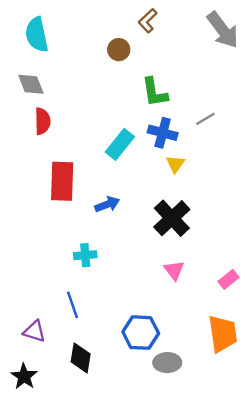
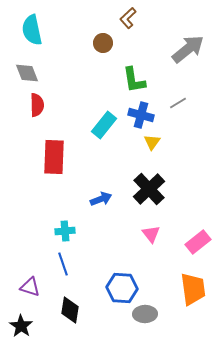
gray arrow: (223, 30) -> (188, 49), moved, turned -92
blue arrow: (107, 204) -> (101, 199), moved
cyan cross: (85, 255) -> (65, 231), moved
pink rectangle: (228, 279) -> (198, 242), size x1.4

